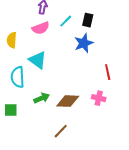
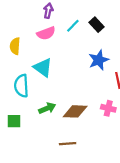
black rectangle: (88, 20) -> (96, 25), turned -56
blue star: (84, 43) -> (99, 60), moved
brown line: (61, 131) -> (68, 144), turned 42

